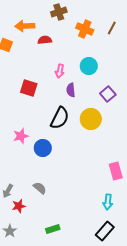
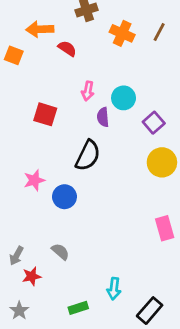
red semicircle: (45, 40) -> (67, 48), turned 40
cyan circle: (89, 66) -> (124, 98), moved
yellow circle: (91, 119) -> (162, 162), moved
cyan arrow: (108, 202) -> (114, 289), moved

